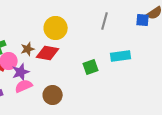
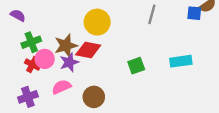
brown star: (28, 49) -> (66, 46), size x1.5
cyan rectangle: (121, 56) -> (181, 61), moved
purple star: (21, 72) -> (69, 62), moved

